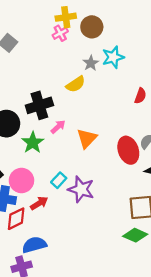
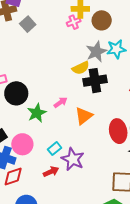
gray star: (91, 63) -> (96, 52), size x1.5
black cross: (39, 105) -> (95, 81), moved
red arrow: (39, 203) -> (51, 172), moved

